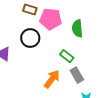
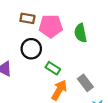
green rectangle: (67, 56) -> (53, 68), moved

